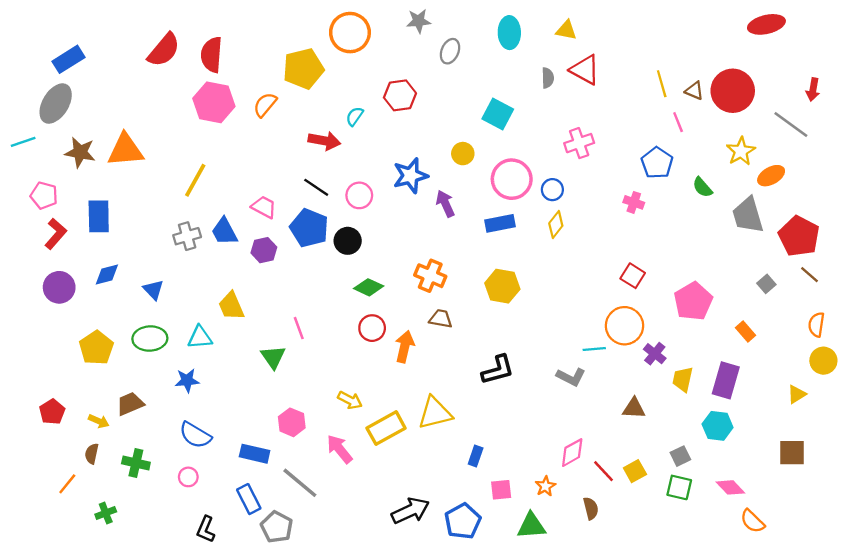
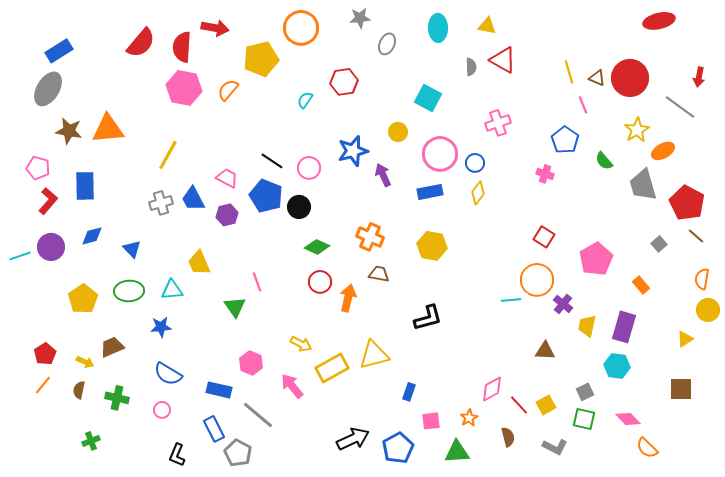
red arrow: (324, 141) -> (215, 28), moved
cyan line: (23, 142) -> (20, 256), moved
gray L-shape: (571, 377) -> (555, 447), moved
orange line: (67, 484) -> (43, 385), moved

